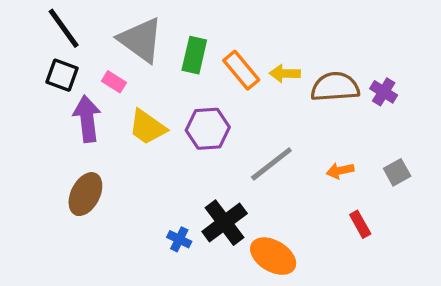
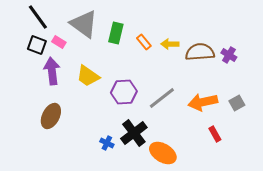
orange rectangle: (241, 70) -> (144, 42), size x0.7
pink rectangle: (114, 82) -> (59, 42), moved
purple hexagon: (208, 129) -> (124, 92), moved
orange arrow: (340, 171) -> (203, 102), size x1.8

